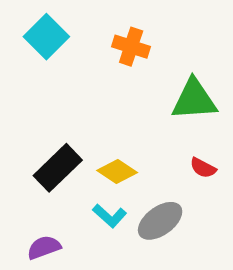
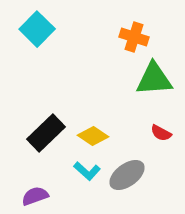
orange cross: (131, 47) -> (134, 37), moved

